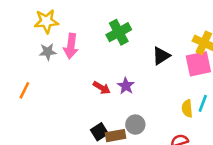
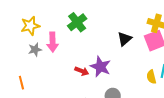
green cross: (119, 32) -> (77, 22), moved
purple star: (126, 86) -> (100, 67), size x1.5
orange line: (24, 90) -> (21, 83), turned -32

